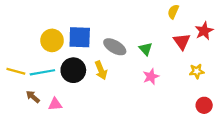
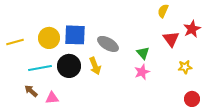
green triangle: (146, 49) -> (143, 53), moved
yellow line: (16, 71) -> (15, 42), moved, turned -30

